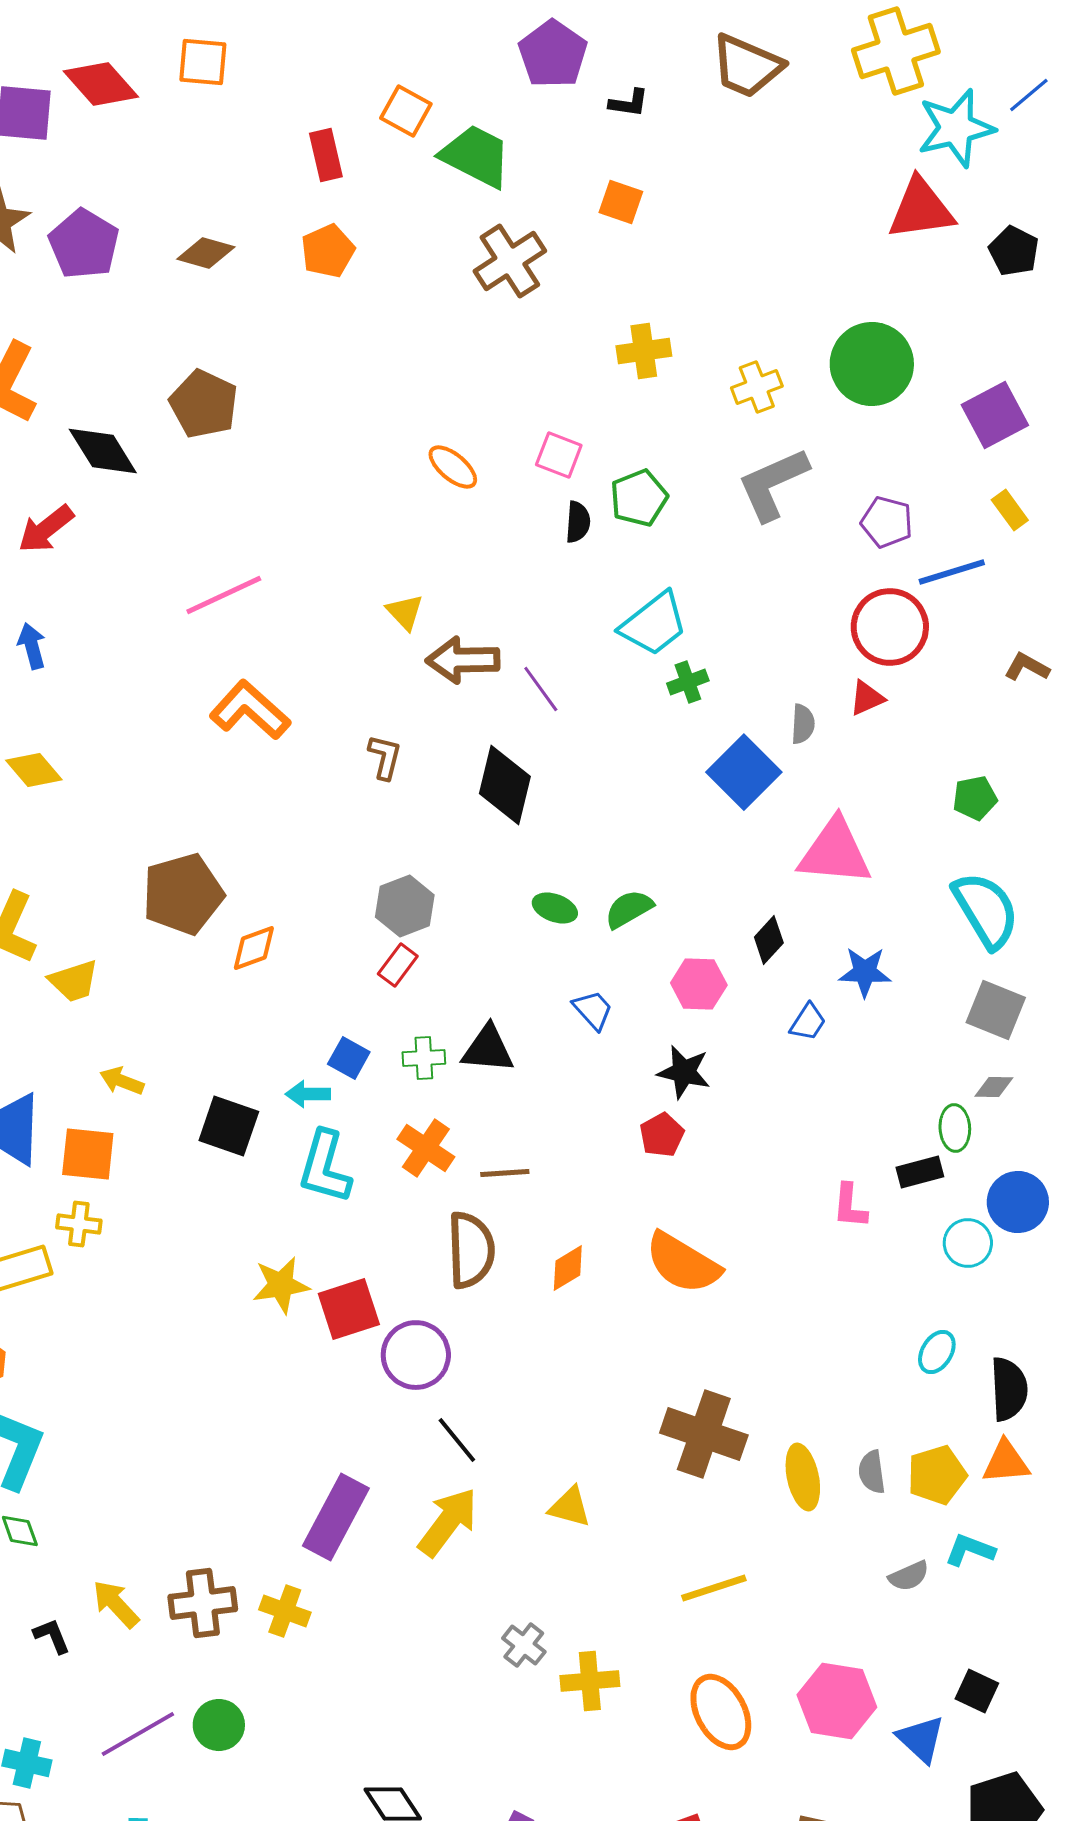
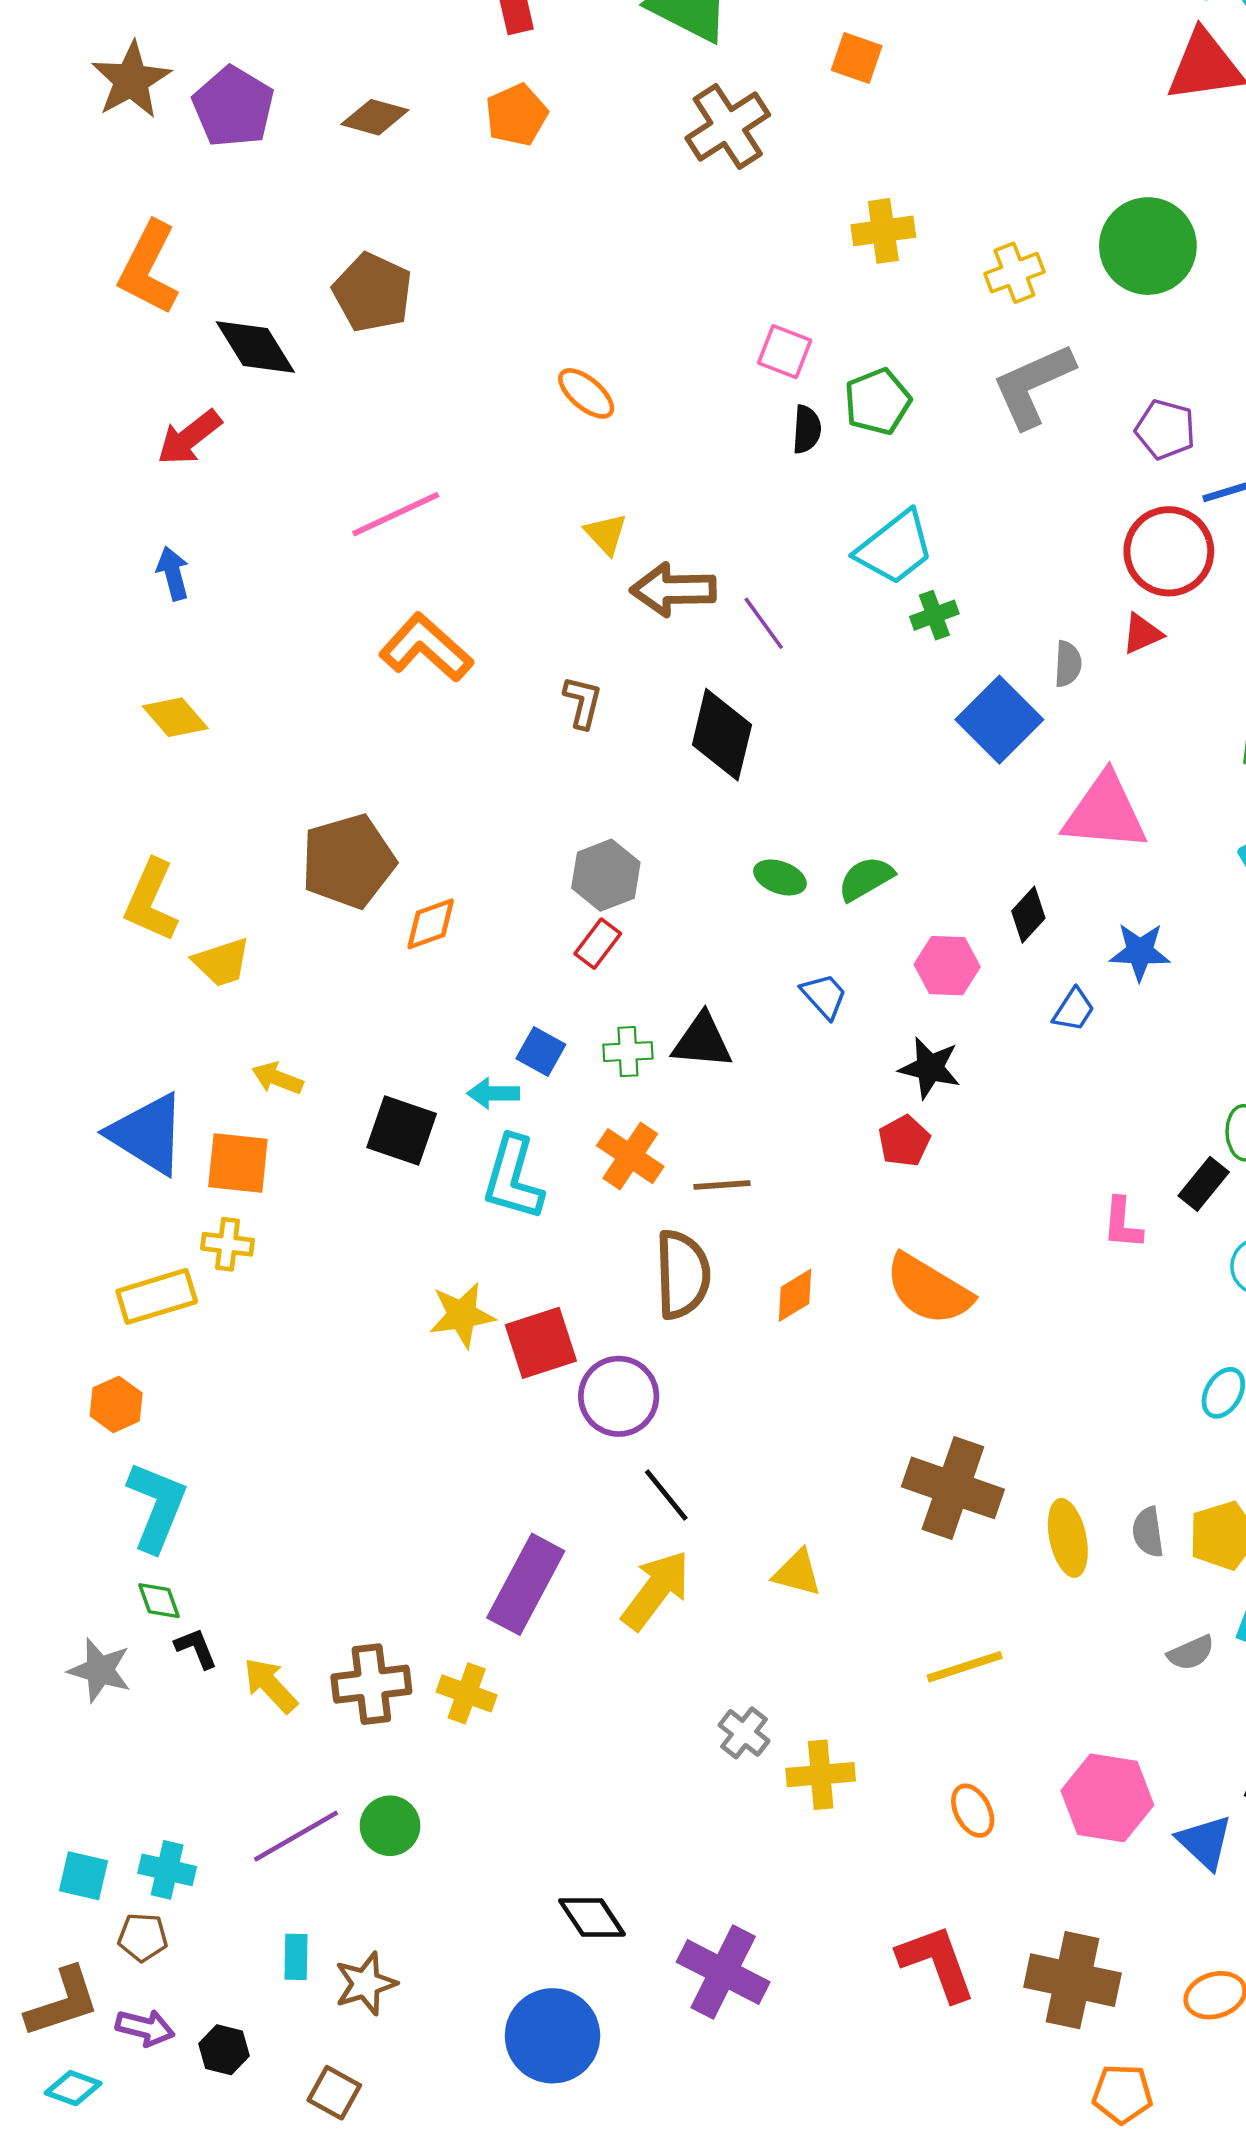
orange ellipse: (453, 467) -> (586, 393), moved
black rectangle: (920, 1172) -> (1204, 1184), turned -36
black L-shape: (52, 1636) -> (196, 1648), moved
orange ellipse: (721, 1712) -> (973, 1811), size x0.6

